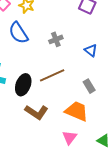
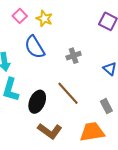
brown line: (52, 75) -> (68, 93), turned 70
orange trapezoid: (77, 111) -> (92, 132), turned -35

